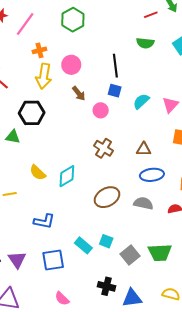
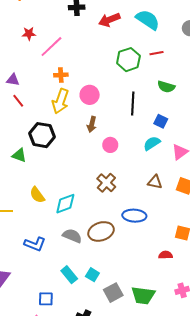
red line: (151, 15) -> (156, 53), moved
green hexagon: (73, 20) -> (128, 60), moved
blue square: (115, 91) -> (161, 121), moved
brown arrow: (79, 93) -> (92, 124), turned 42
brown triangle: (144, 149) -> (155, 182), moved
blue ellipse: (152, 175) -> (134, 216), moved
gray semicircle: (143, 203) -> (72, 236), moved
blue square: (53, 260) -> (46, 299), moved, size x0.7

